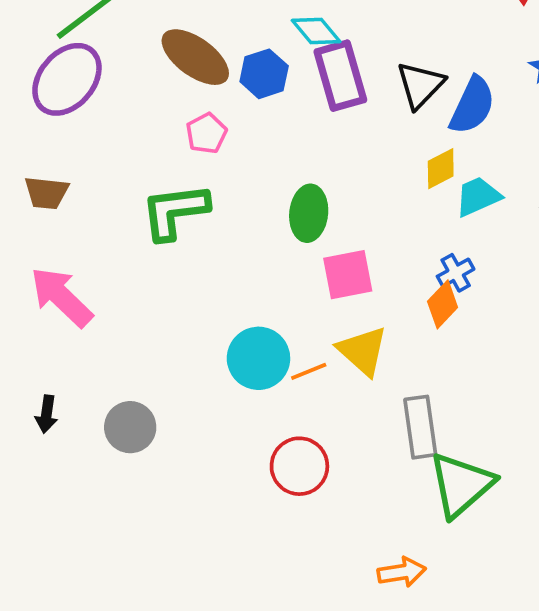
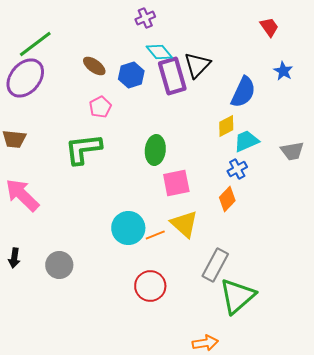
brown ellipse: (195, 57) -> (94, 66), size x0.6
black triangle: (420, 85) -> (197, 65), moved
blue cross: (456, 273) -> (237, 169), moved
gray rectangle: (420, 427) -> (215, 265), turned 36

